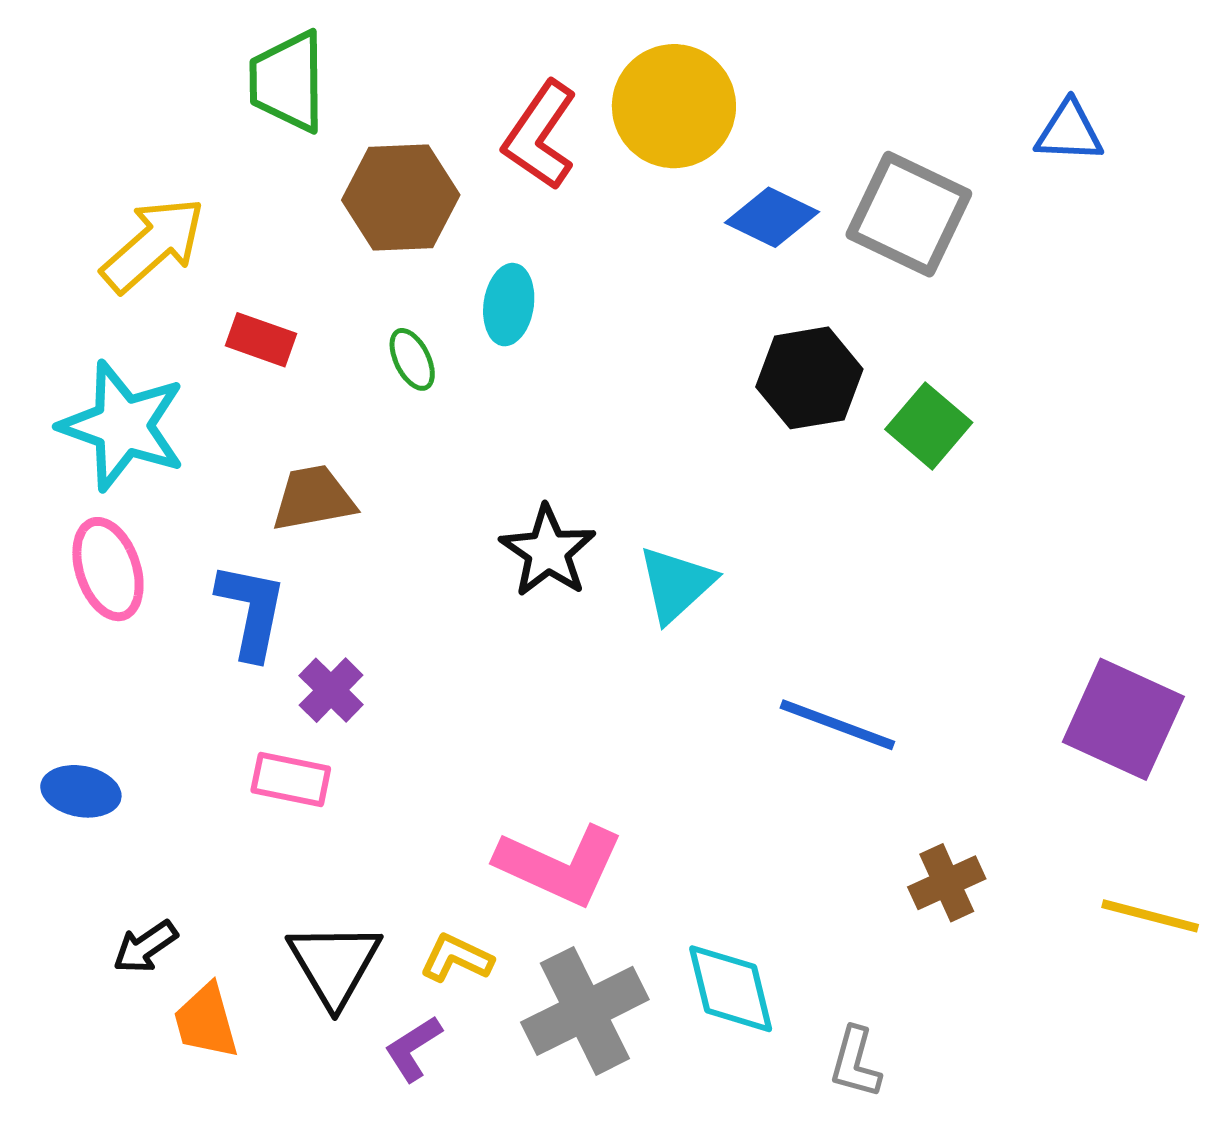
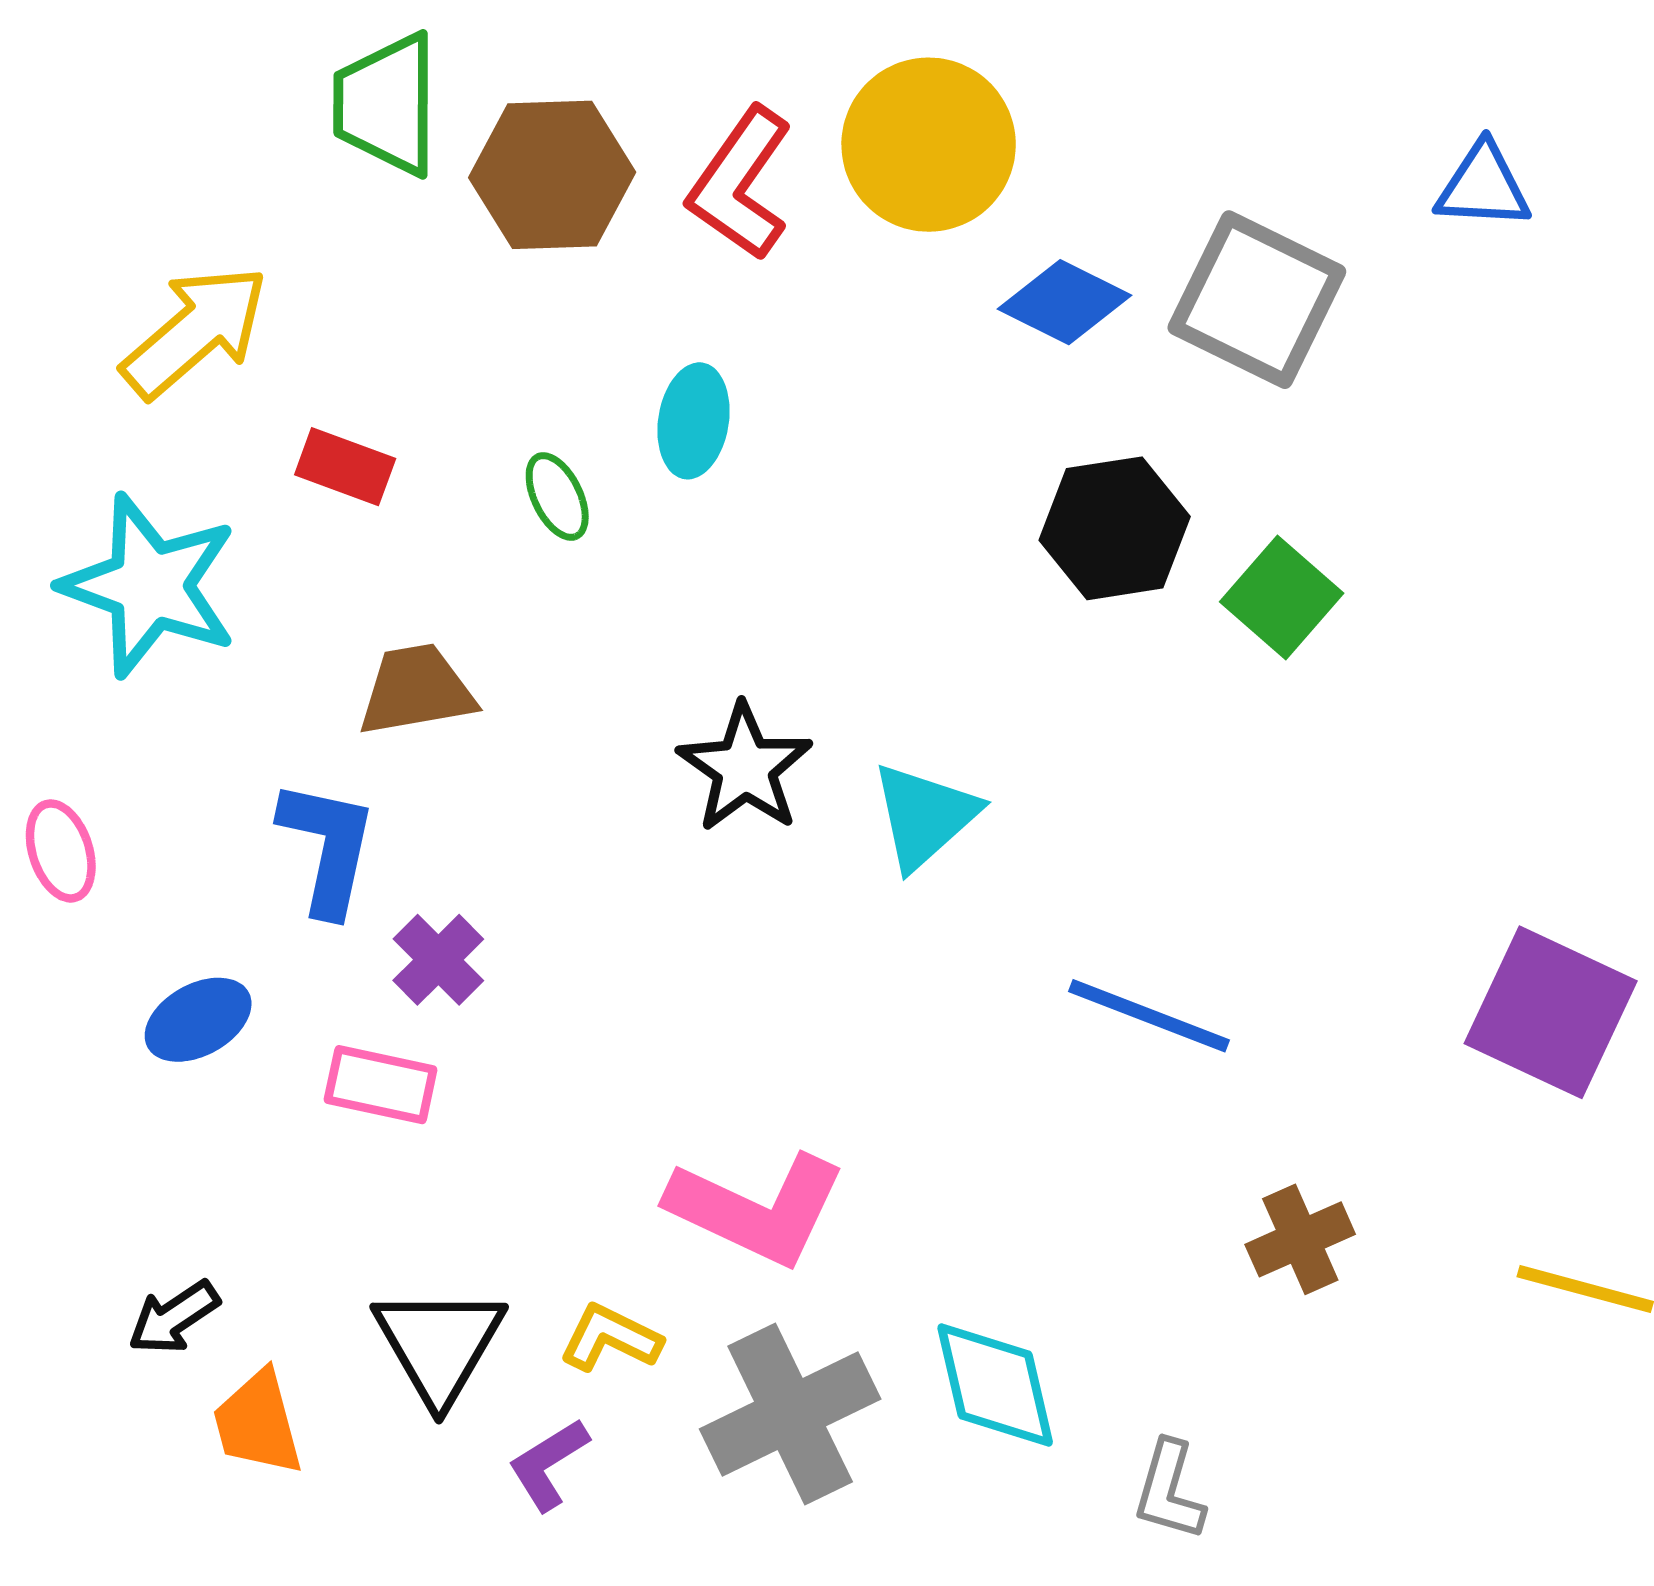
brown hexagon: (401, 198) -> (552, 175), moved
pink ellipse: (108, 569) -> (61, 851), moved, size x0.7
blue ellipse: (81, 791) -> (198, 1020), moved, turned -40

